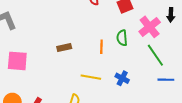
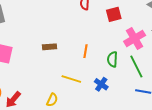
green semicircle: (122, 38) -> (112, 59), moved

